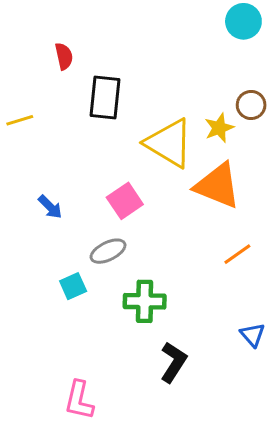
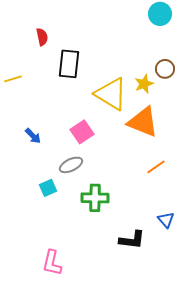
black L-shape: (173, 362) -> (132, 240), moved, turned 64

